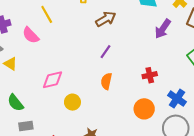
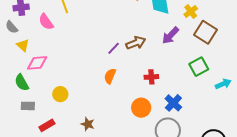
brown arrow: (106, 19) -> (136, 43), moved
pink diamond: (53, 80) -> (37, 63), moved
yellow circle: (72, 102) -> (60, 94), moved

